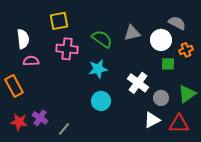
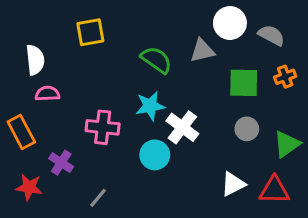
white circle: (161, 40) -> (230, 23), moved
pink cross: (67, 49) -> (103, 127), moved
green square: (168, 64) -> (244, 83), moved, size x1.5
white cross: (138, 83) -> (182, 127), moved
gray circle: (161, 98) -> (247, 129), moved
purple cross: (40, 118) -> (61, 163), moved

